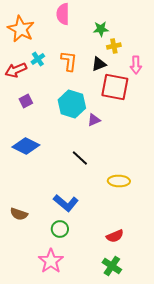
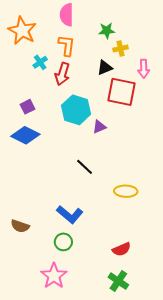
orange L-shape: (69, 61) -> (67, 45), moved
red arrow: (16, 70) -> (62, 74), moved, turned -50
blue diamond: (26, 146) -> (25, 135), moved

